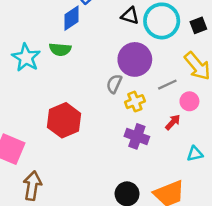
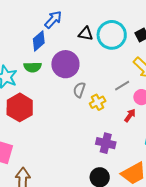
purple circle: (135, 59) -> (65, 64), moved
red hexagon: (64, 120) -> (20, 107), moved
purple cross: (137, 136) -> (106, 143), moved

